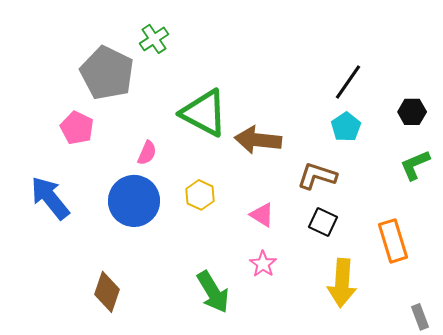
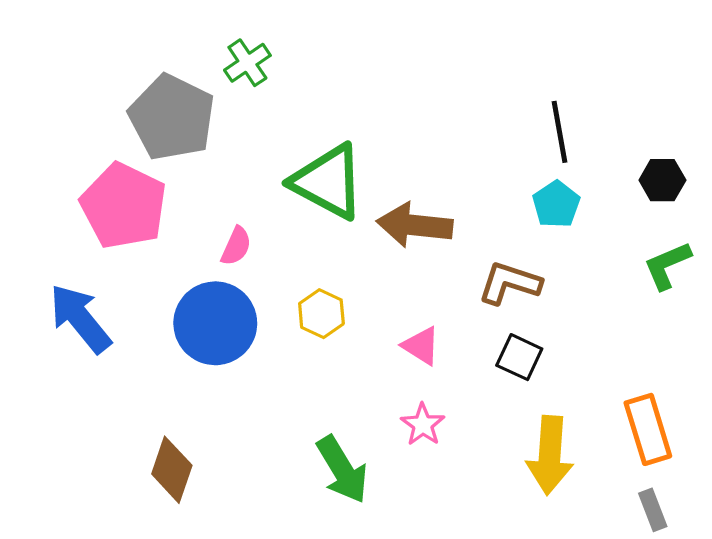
black line: (348, 82) -> (559, 132), turned -45
pink pentagon: (77, 128) -> (124, 206), size x1.6
orange rectangle: (393, 241) -> (648, 429), moved
gray rectangle: (420, 317) -> (653, 510), moved

